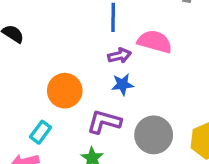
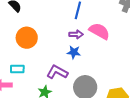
orange circle: (65, 91) -> (27, 38), moved
cyan rectangle: (41, 132) -> (17, 69), turned 40

